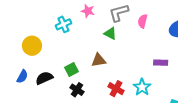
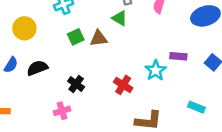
brown triangle: (99, 60) -> (99, 38), moved
green square: (71, 70) -> (76, 37), moved
cyan star: (142, 87) -> (156, 70), moved

